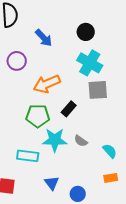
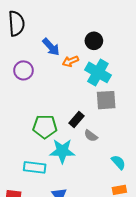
orange arrow: (47, 84) -> (70, 61), moved, size x0.6
gray semicircle: (81, 141) -> (91, 136), moved

